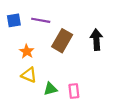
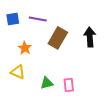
yellow triangle: (29, 75) -> (18, 72), moved

